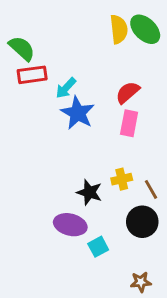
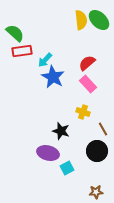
pink rectangle: (129, 123) -> (88, 84), turned -54
yellow cross: (122, 179) -> (83, 112), moved, turned 32

